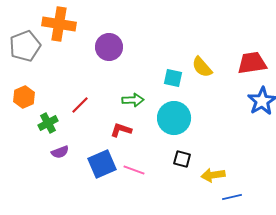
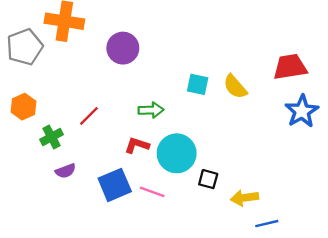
yellow semicircle: (202, 67) -> (235, 87), moved
cyan circle: (174, 118) -> (177, 153), moved

